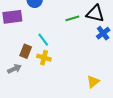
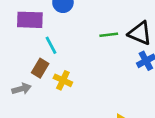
cyan line: (43, 40) -> (51, 45), moved

